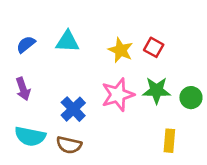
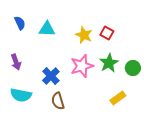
blue semicircle: (26, 44) -> (20, 23), moved, turned 104
green star: (157, 90) -> (109, 63), turned -30
yellow rectangle: (169, 141) -> (118, 98), turned 49
brown semicircle: (69, 145) -> (58, 101), moved, turned 60

